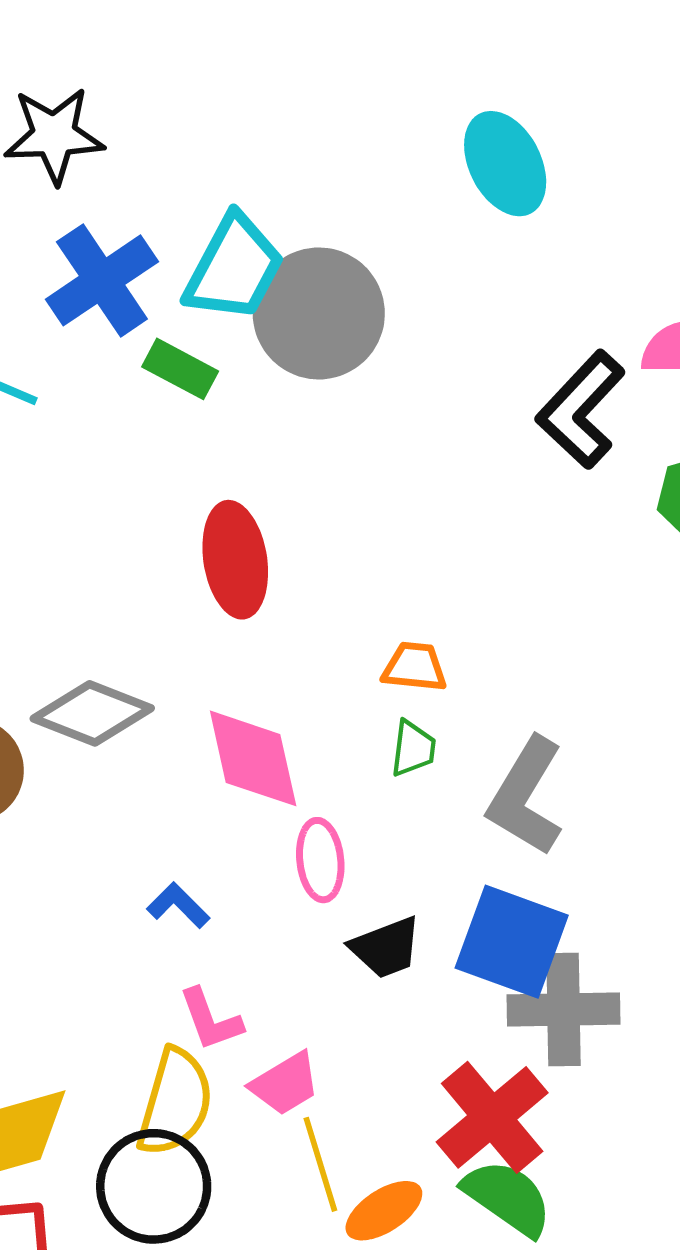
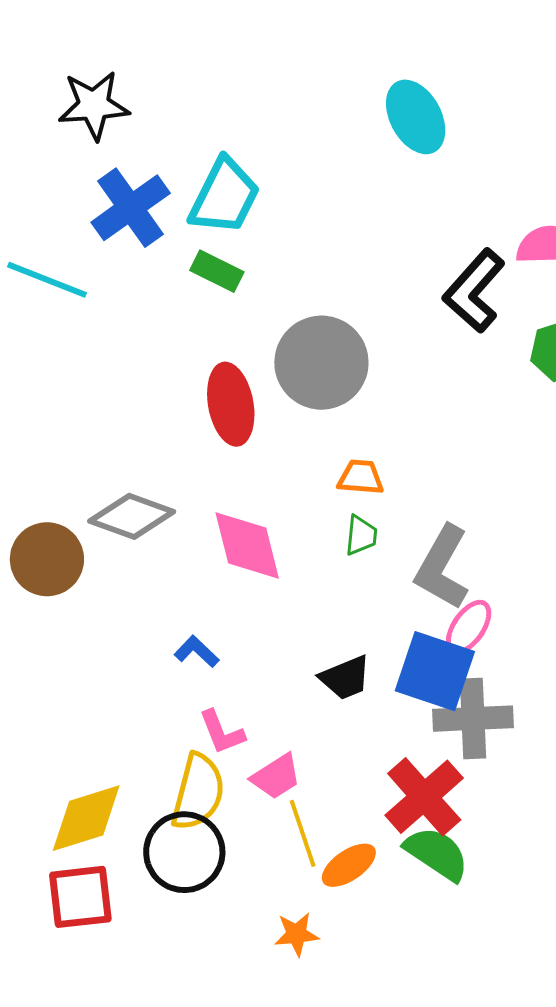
gray circle: (319, 313) -> (321, 363), moved
green rectangle: (180, 369) -> (217, 271), moved
pink ellipse: (320, 860) -> (469, 627), moved, turned 42

